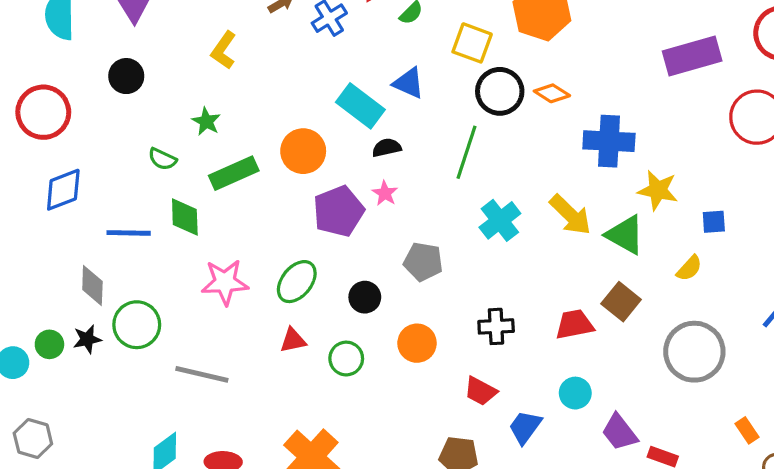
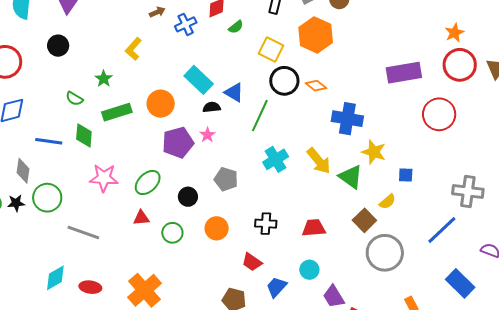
yellow L-shape: (224, 50) -> (133, 49), moved
blue triangle: (409, 83) -> (234, 92), moved
brown square: (621, 302) -> (364, 220), moved

